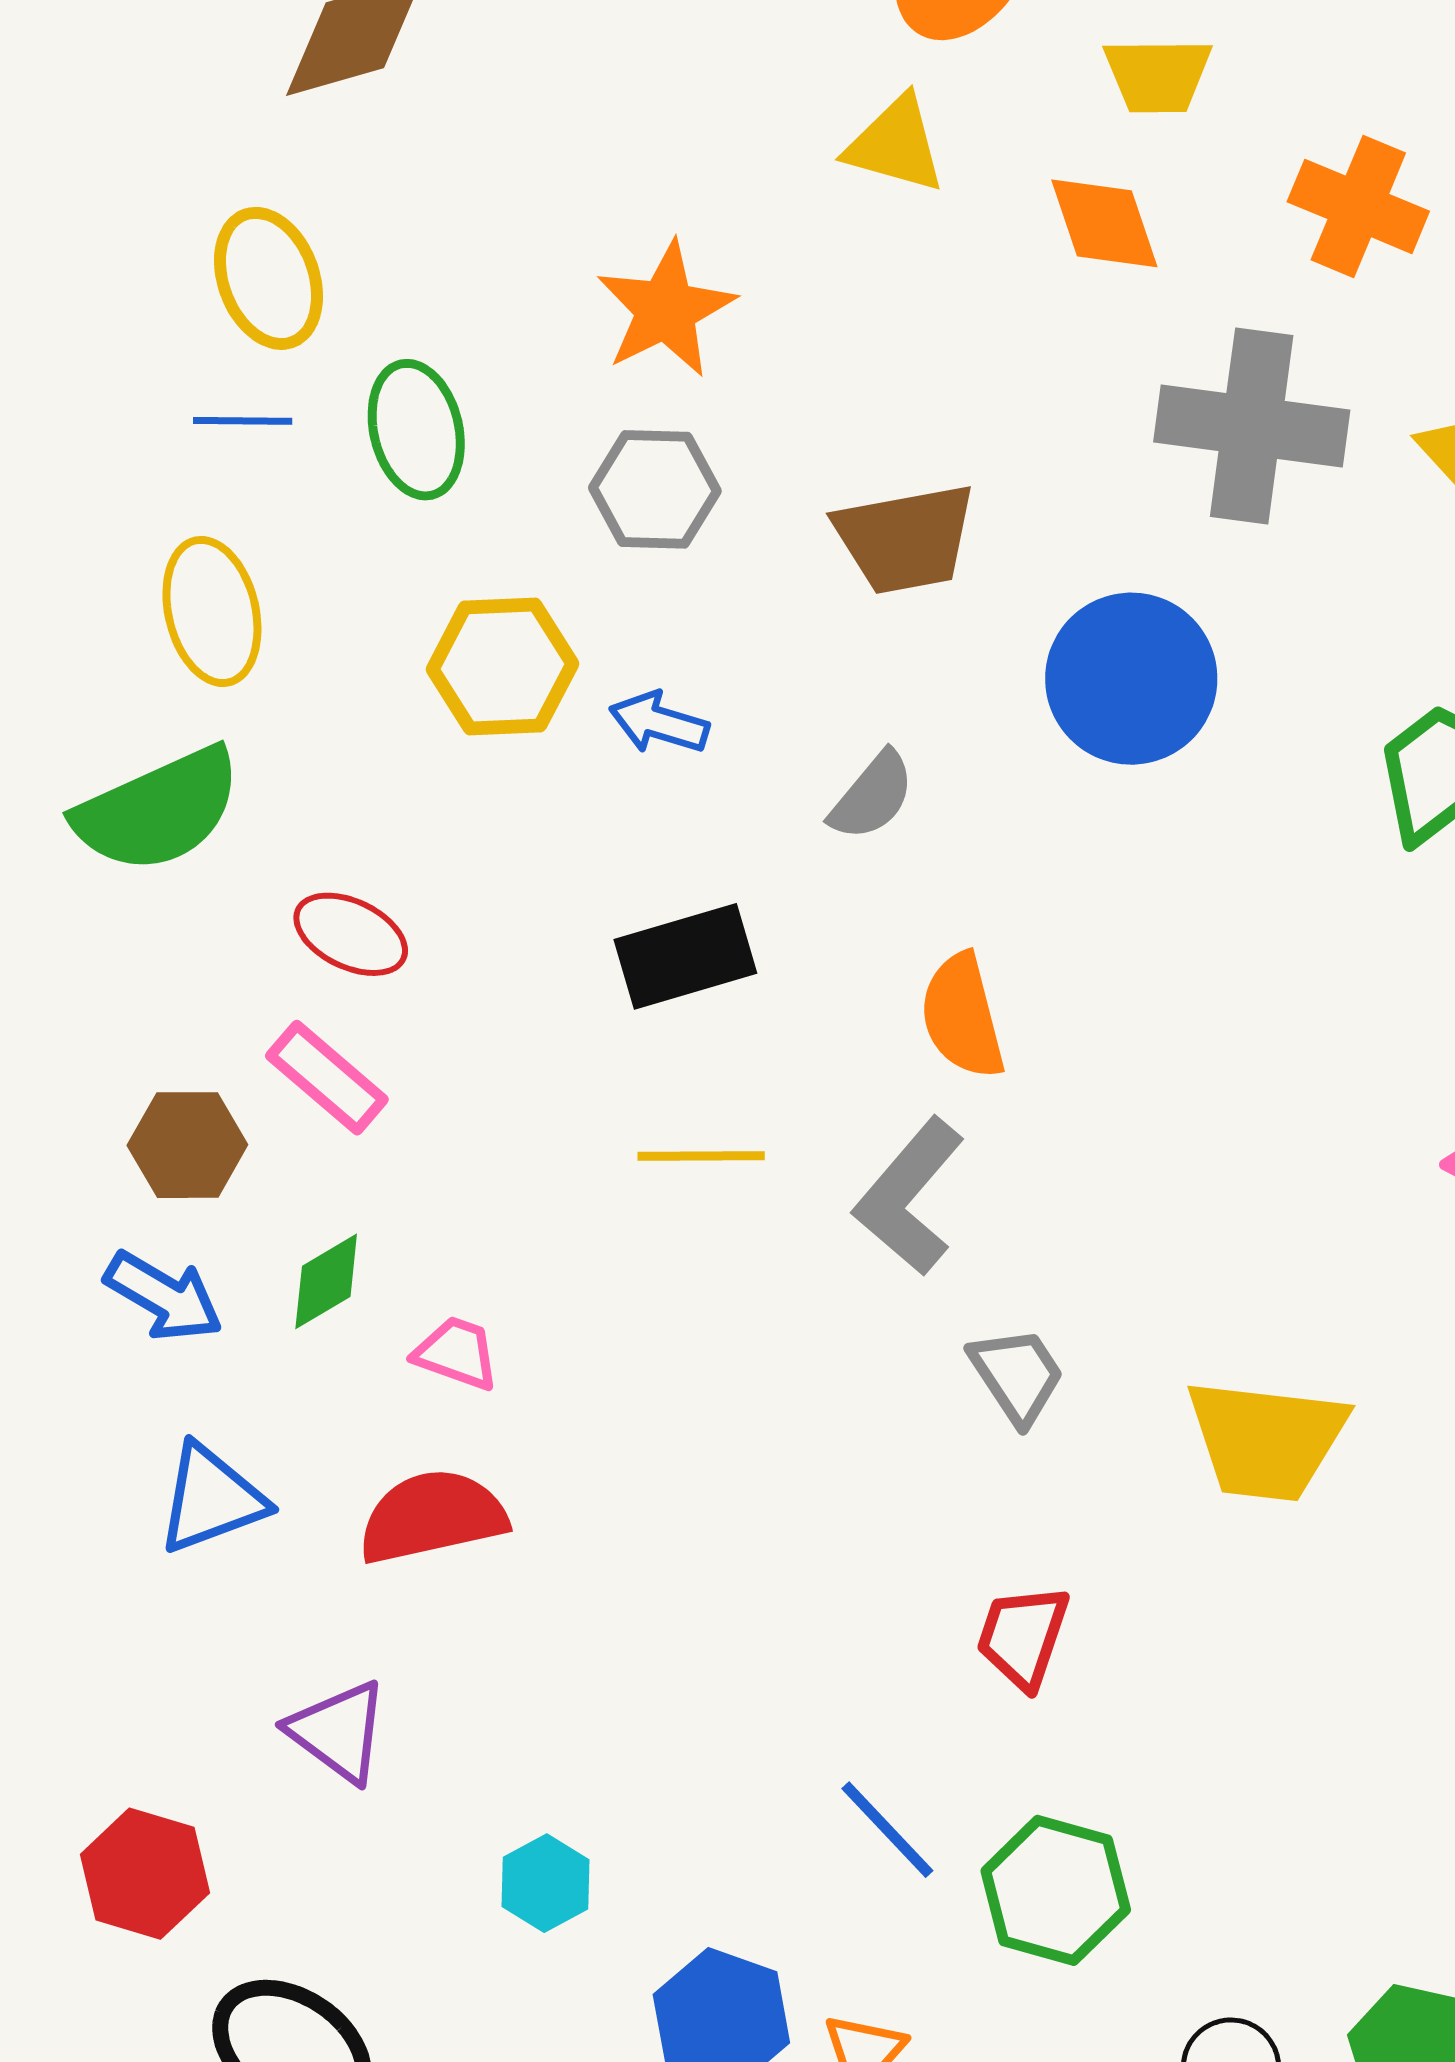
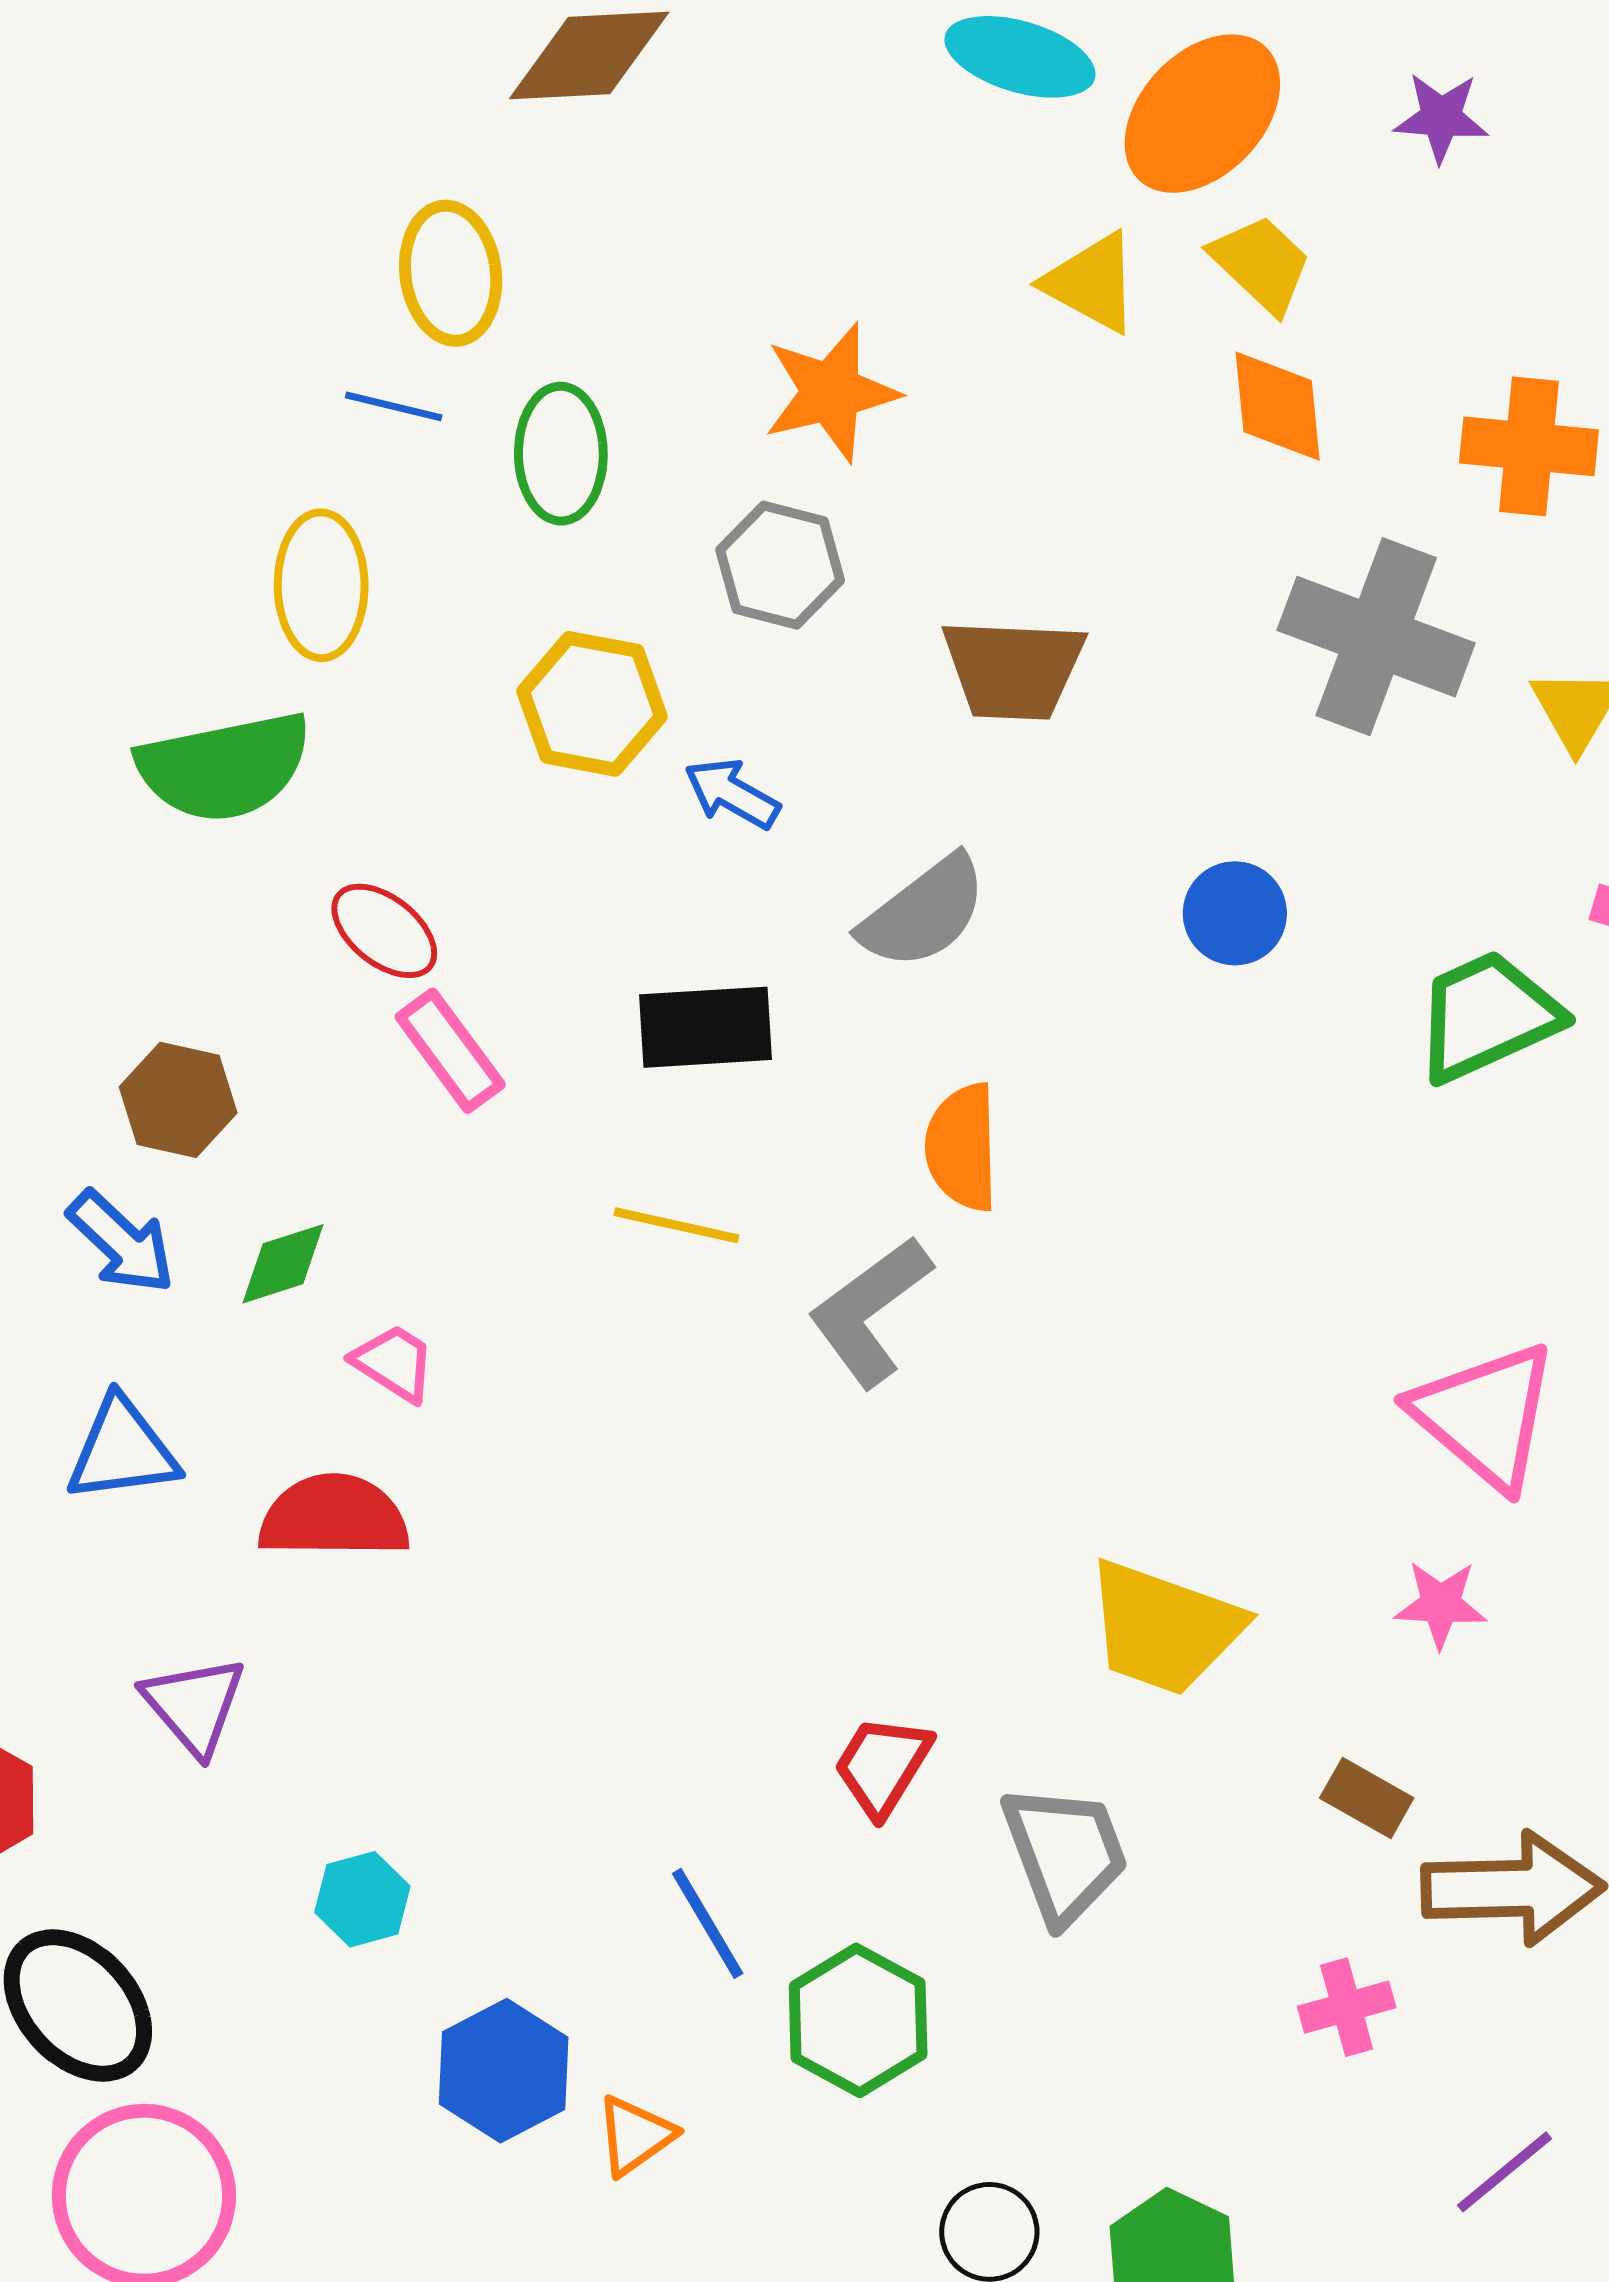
yellow trapezoid: (1158, 75) -> (1261, 264), moved, turned -149
orange cross: (1358, 206) -> (1529, 446), turned -30
blue circle: (1131, 679) -> (1235, 913), moved, size x0.6
gray semicircle: (872, 796) -> (924, 913), size x1.4
pink rectangle: (327, 1078) -> (450, 1051), moved
gray trapezoid: (1017, 1375) -> (1065, 1853), moved, size x1.4

